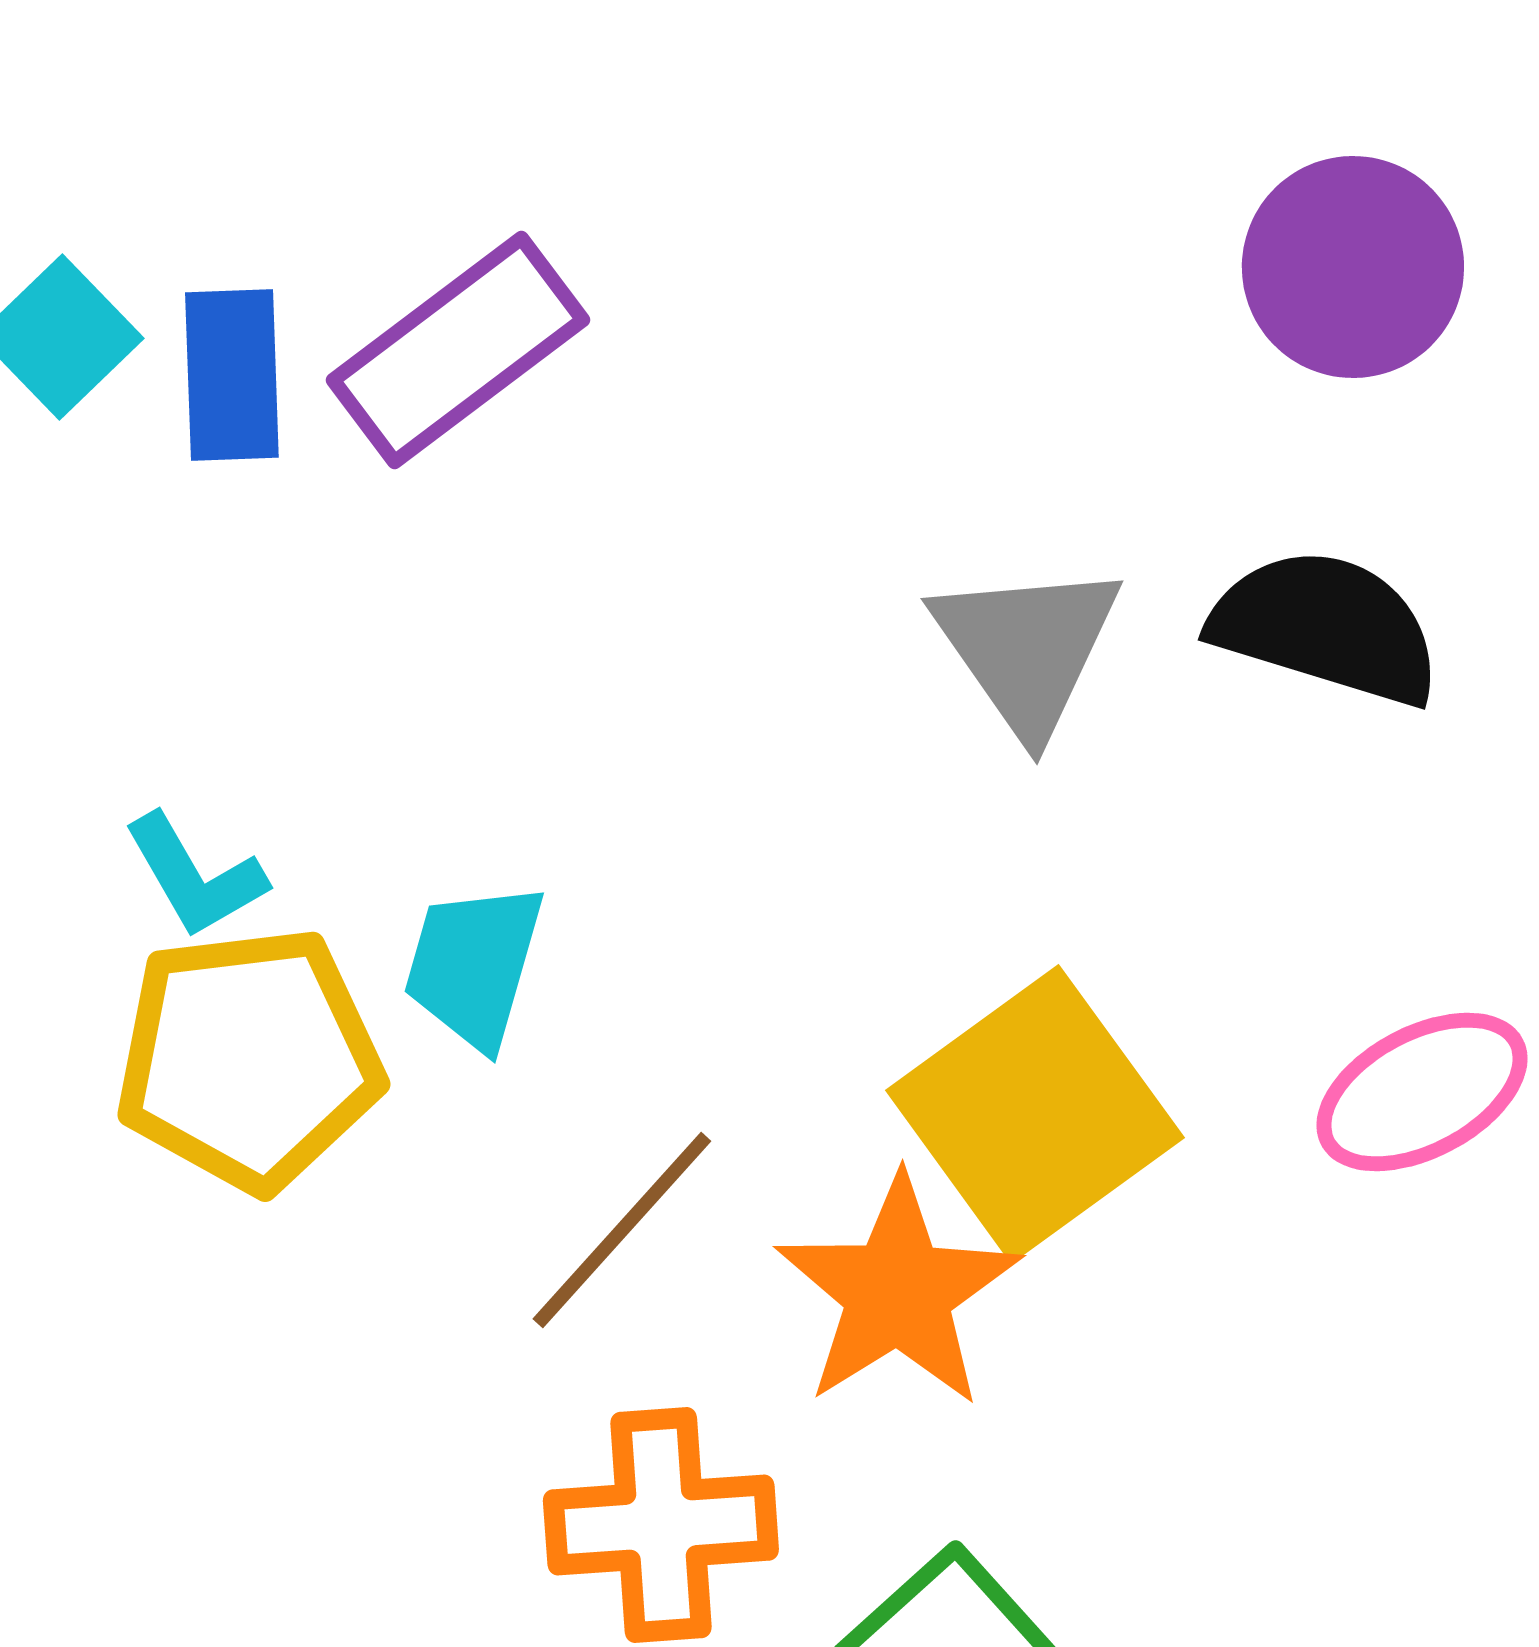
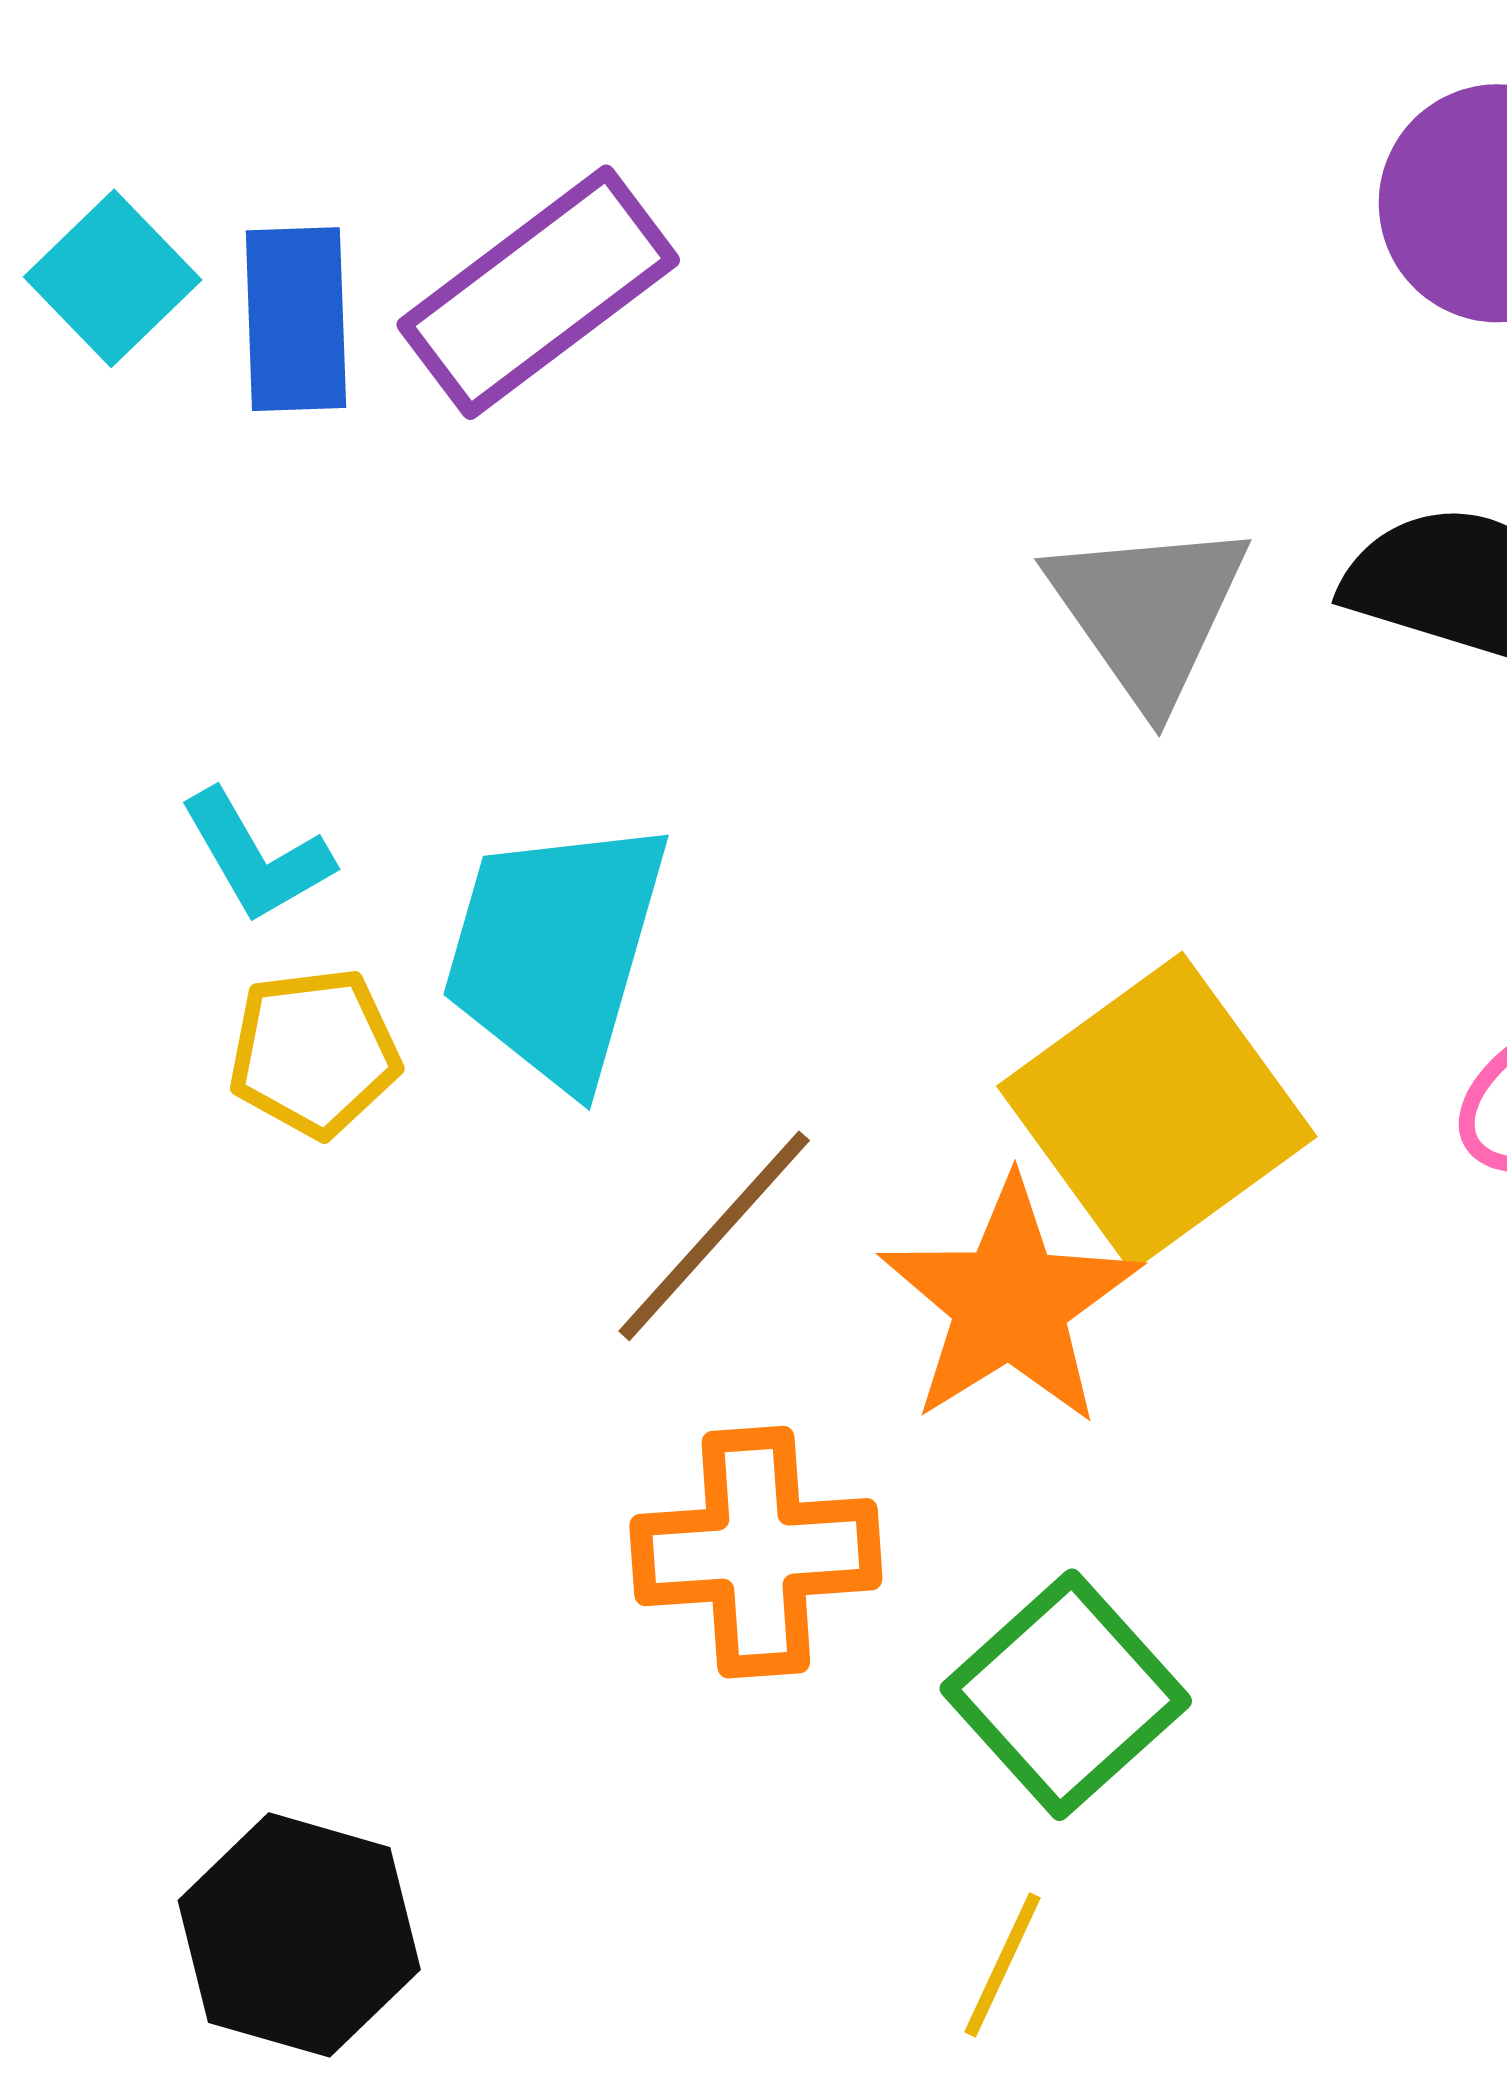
cyan trapezoid: (474, 965) -> (555, 952), size x1.5
yellow pentagon: (249, 1059) -> (314, 1052), size x0.6

